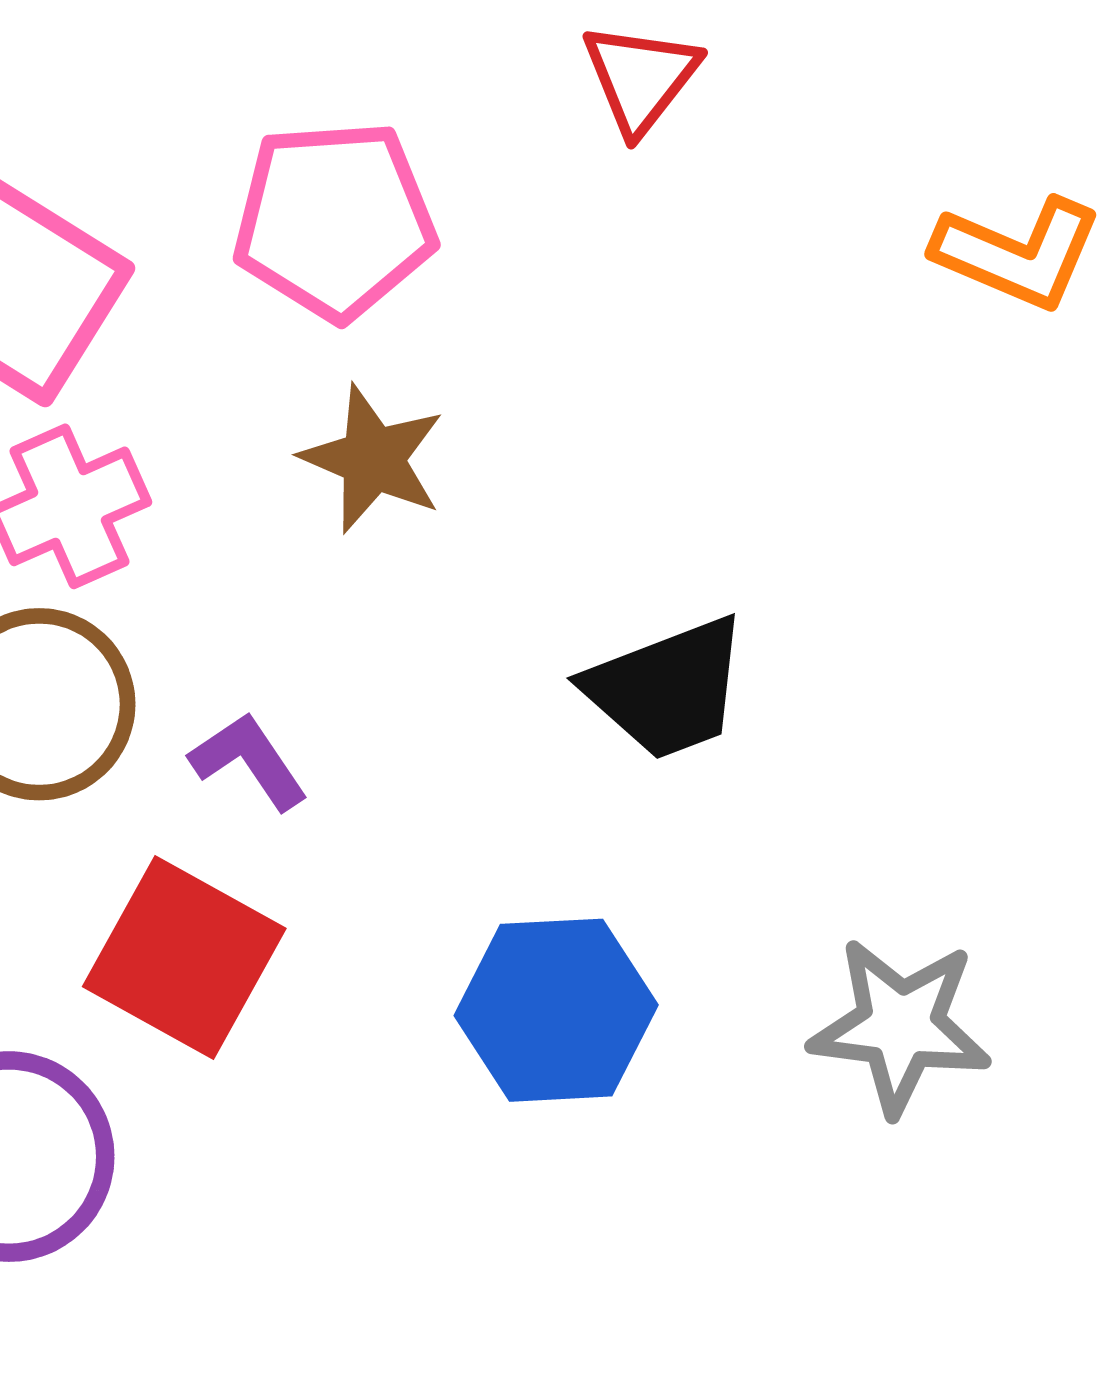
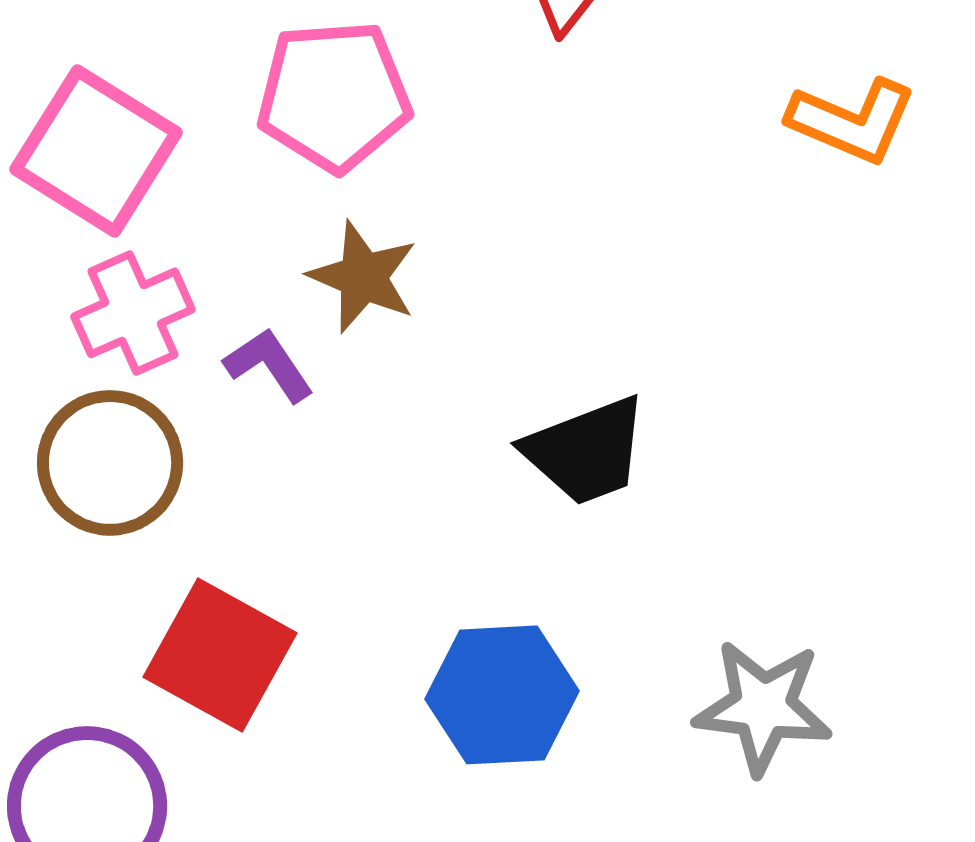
purple L-shape: (249, 761) -> (269, 365), moved

